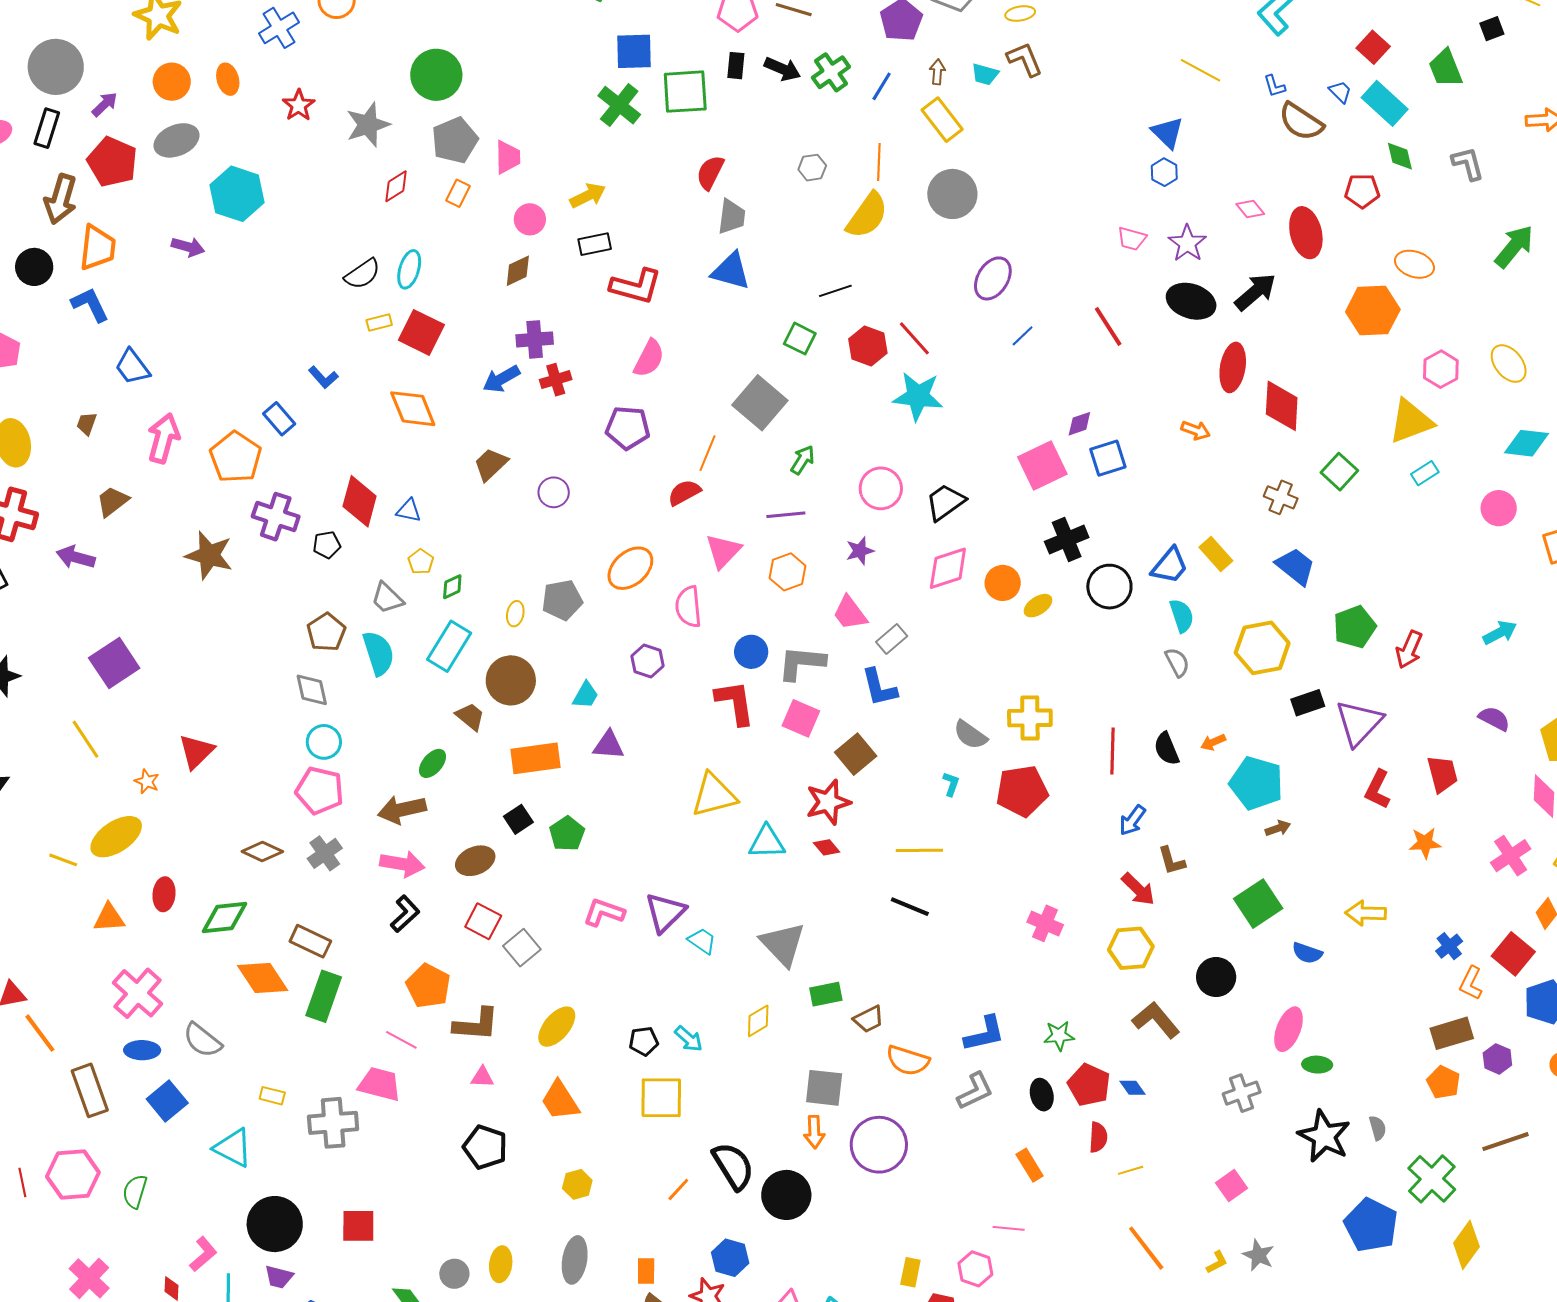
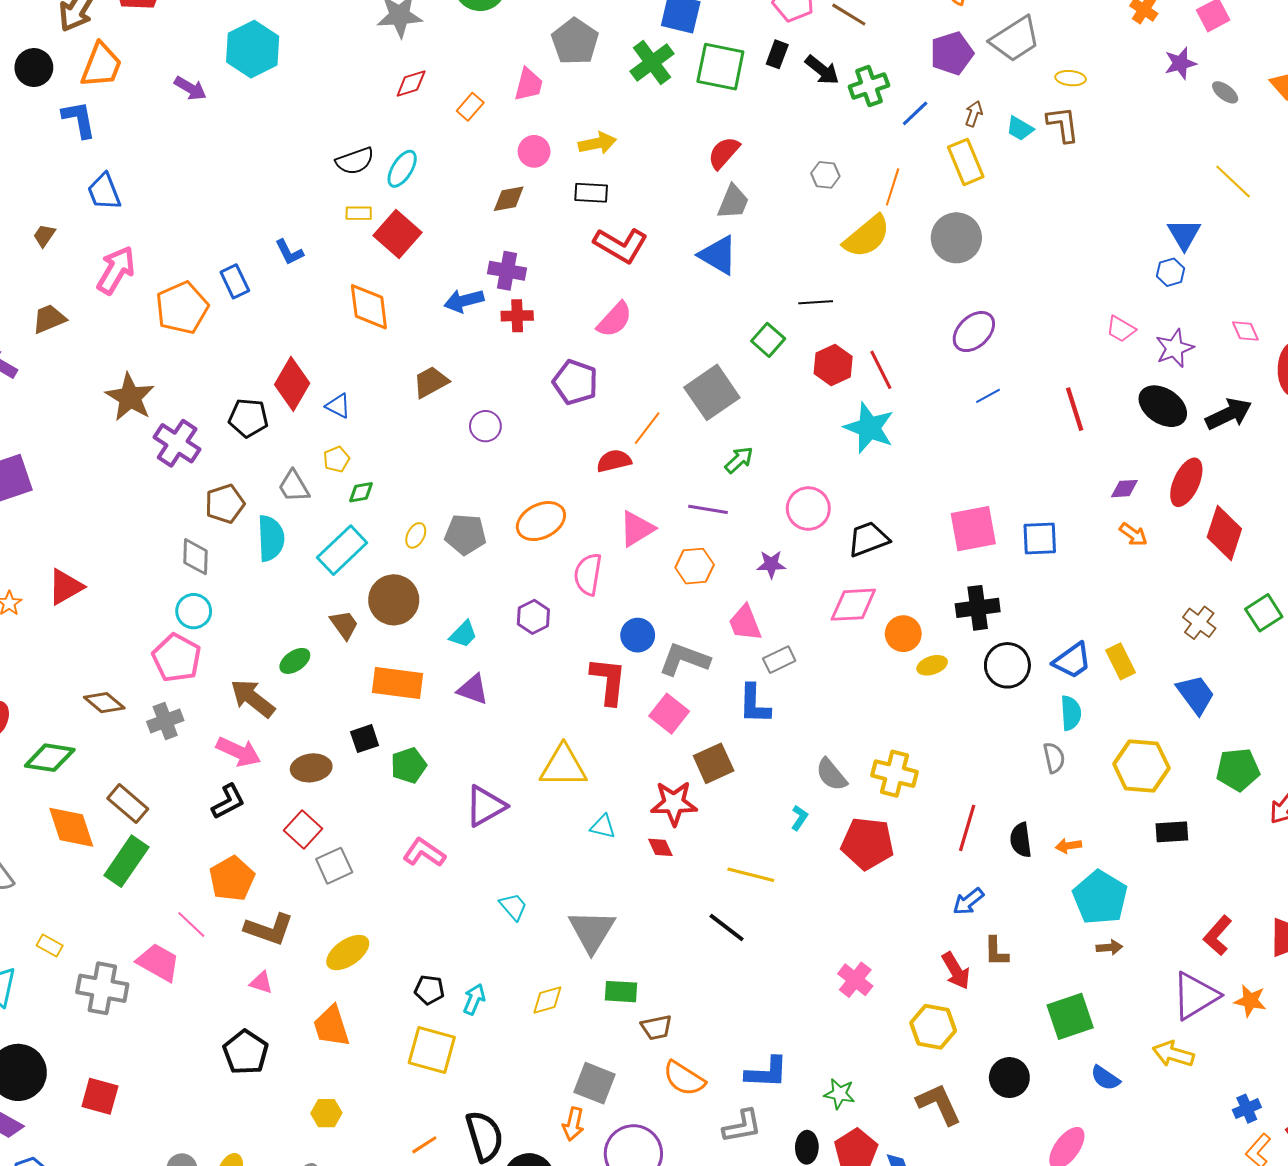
gray pentagon: (455, 140) -> (575, 41), moved, turned -30
purple diamond: (1079, 424) -> (1124, 489), moved
purple cross: (276, 517) -> (177, 443), moved
black pentagon: (327, 545) -> (248, 418), size x1.4
purple triangle: (1359, 723) -> (1195, 996), moved
brown arrow: (402, 810) -> (253, 698), turned 36
cyan triangle: (767, 842) -> (603, 827), size x0.7
purple triangle: (665, 912) -> (486, 806), moved
cyan arrow: (689, 1039) -> (474, 999), turned -124

